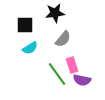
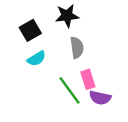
black square: (25, 25) -> (30, 30), turned -30
gray semicircle: (63, 39) -> (77, 48), turned -48

